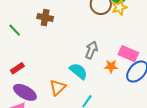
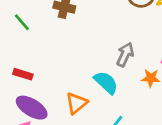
red rectangle: (17, 68) -> (23, 74), turned 48

